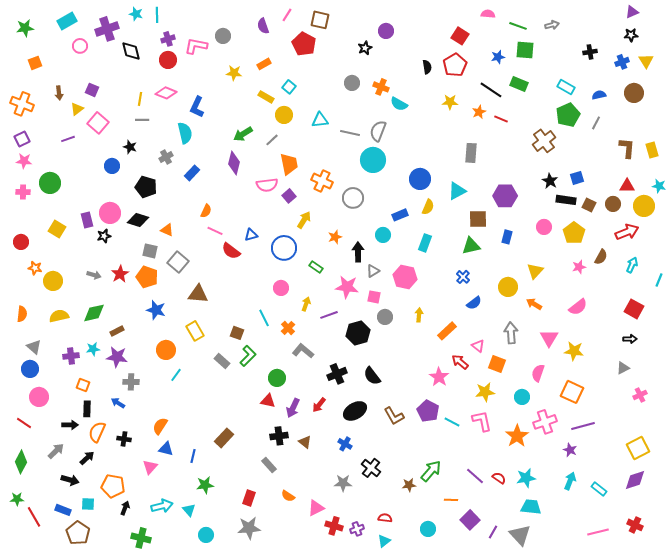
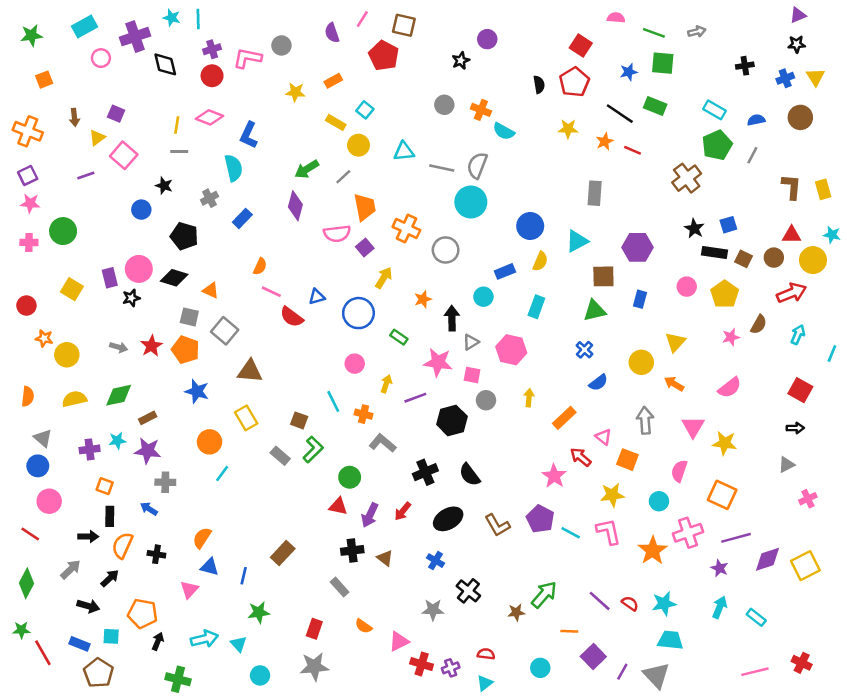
orange cross: (288, 328) -> (364, 414), turned -32
purple diamond: (635, 480) -> (768, 559), moved

